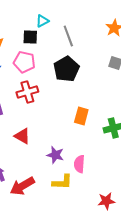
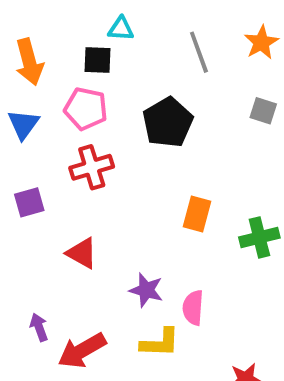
cyan triangle: (42, 21) -> (121, 29), turned 32
gray line: (68, 36) -> (199, 52), moved

